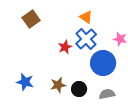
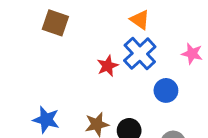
brown square: (31, 19) -> (55, 23), turned -36
blue circle: (103, 63) -> (166, 90), size x0.6

